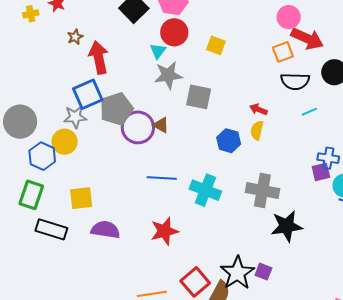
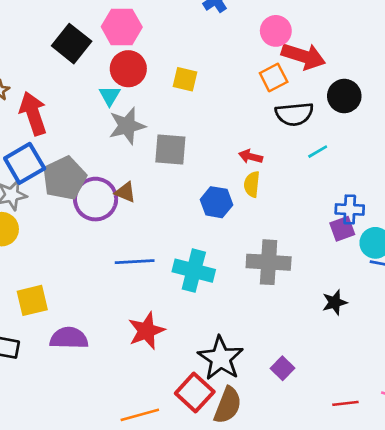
black star: (287, 226) -> (335, 302), moved, size x0.6
purple square: (263, 272) -> (283, 368), turned 30
black star: (237, 273) -> (221, 358), moved

